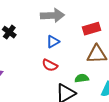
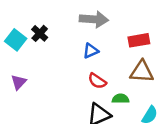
red semicircle: (50, 65) -> (97, 81), moved

